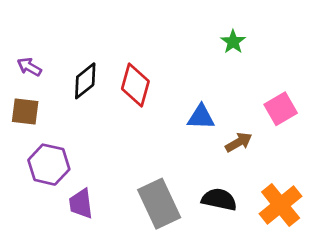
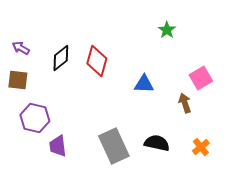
brown arrow: (239, 142) -> (185, 103), moved, turned -78
orange cross: (281, 205) -> (201, 147), size x0.6

